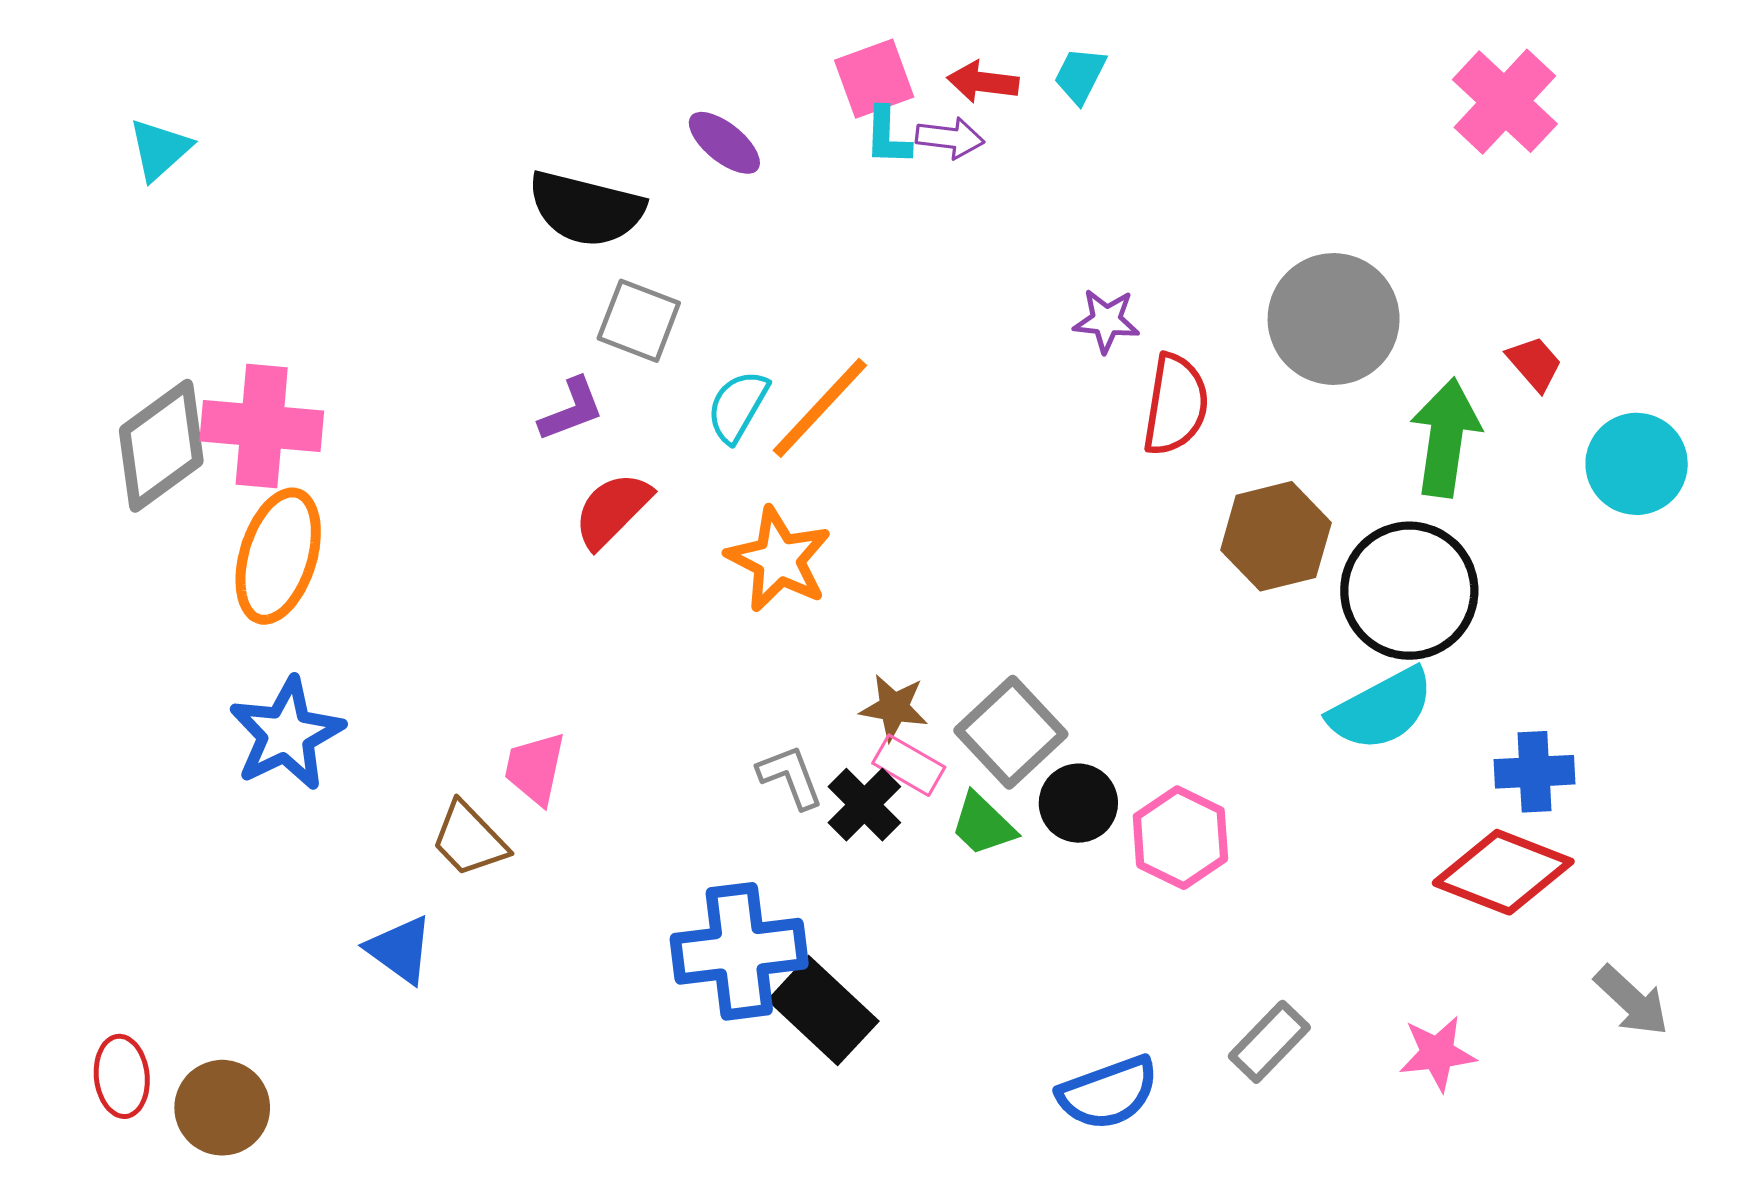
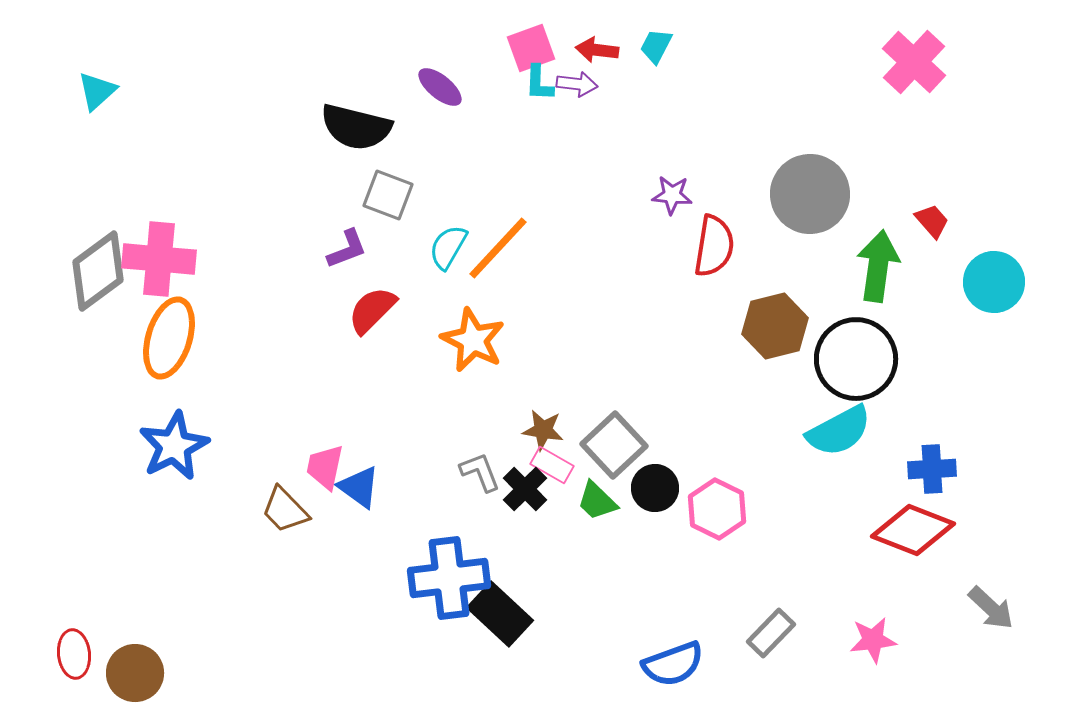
blue triangle: (400, 950) -> (359, 487), moved

